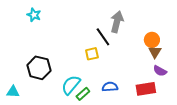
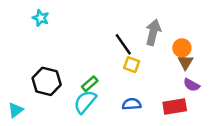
gray arrow: (117, 22) -> (153, 32), moved
yellow square: (92, 54) -> (132, 65), moved, turned 32
cyan triangle: (13, 92) -> (16, 110), turned -40
green rectangle: (83, 94) -> (90, 84), moved

